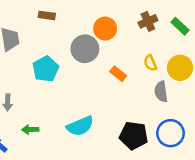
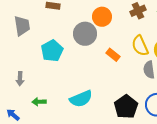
yellow semicircle: (150, 63) -> (140, 46), size x1.5
black pentagon: (134, 136) -> (126, 107), turned 30

